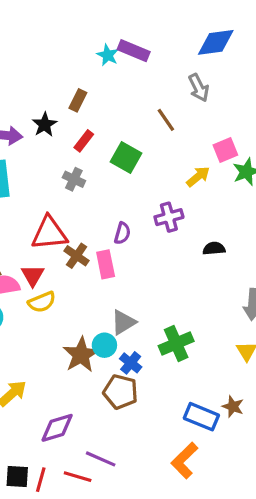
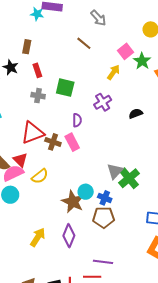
red rectangle: (84, 141) -> (37, 70), turned -40
green square: (126, 158) -> (65, 88), moved
red triangle: (33, 275) -> (20, 160), moved
gray triangle: (123, 322) -> (115, 171), moved
purple diamond: (57, 428) -> (69, 236), moved, turned -35

